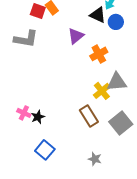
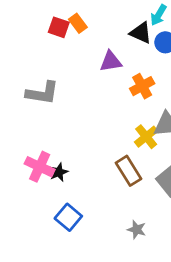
purple triangle: (76, 36) -> (111, 61), turned 30
gray L-shape: (26, 39) -> (42, 93), moved
pink cross: (24, 113) -> (40, 167), size x1.5

